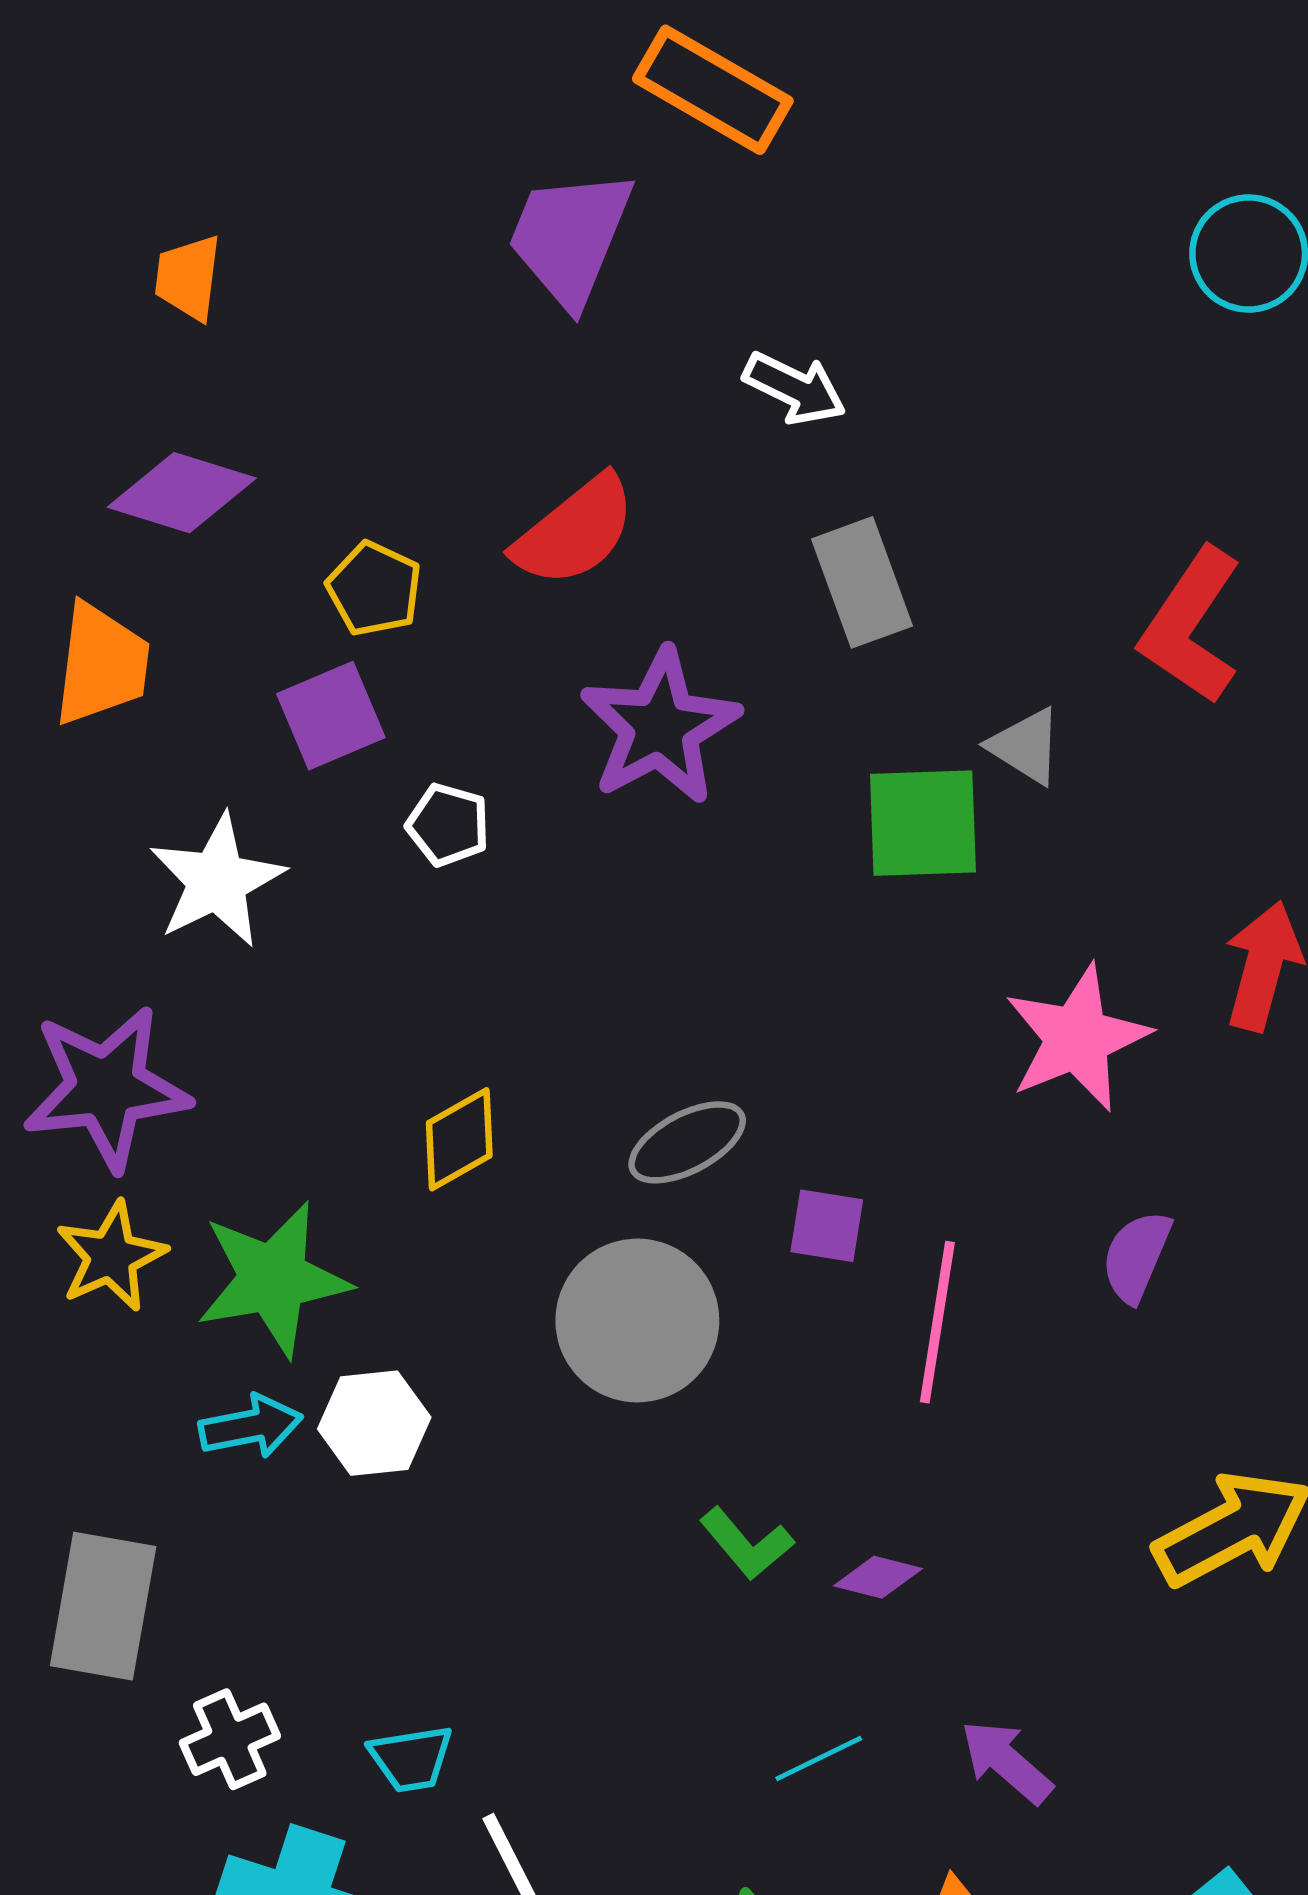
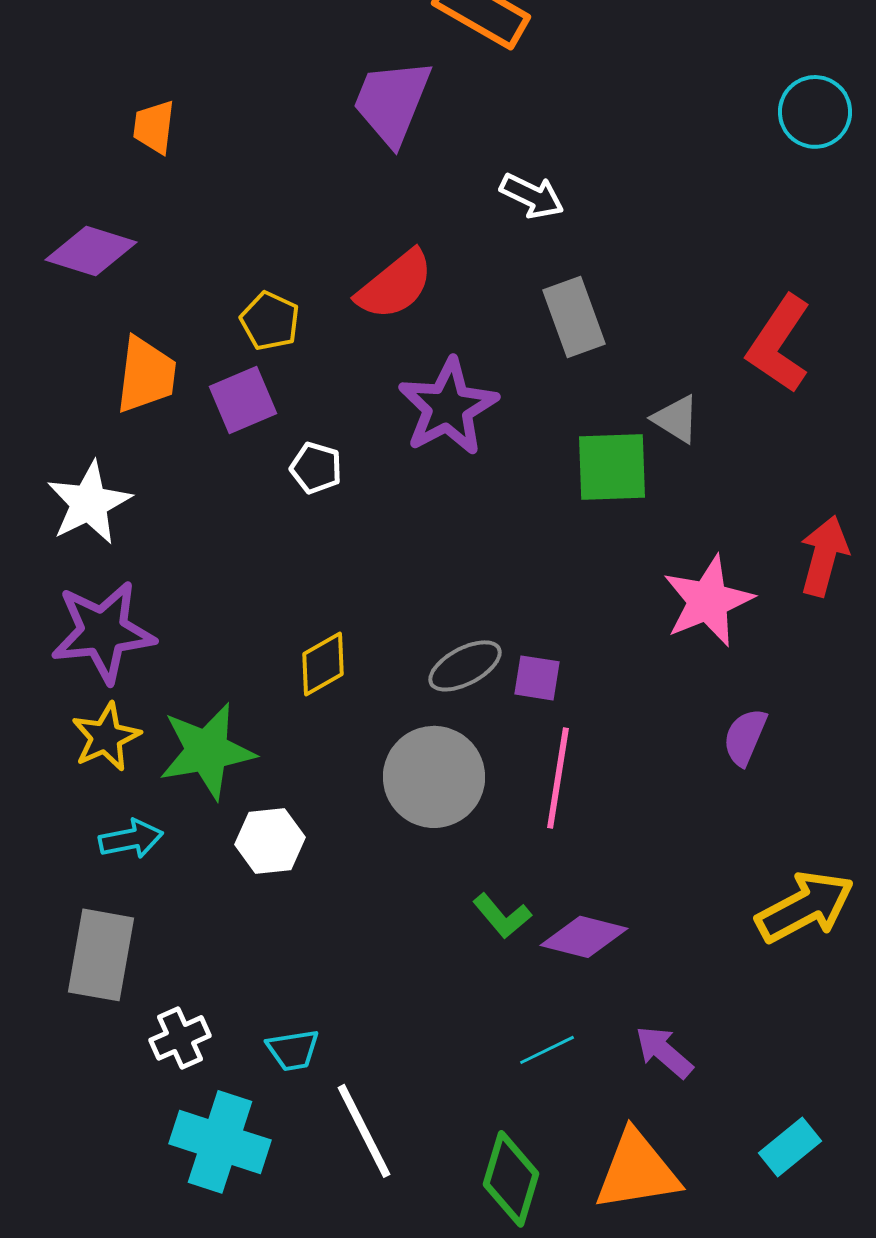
purple diamond: (182, 493) -> (91, 251), moved
orange trapezoid: (101, 664) -> (146, 375), moved
white star: (217, 881) -> (89, 503), moved
purple square: (827, 1226) -> (537, 678), moved
pink line: (937, 1322) -> (558, 778), moved
cyan arrow: (251, 1426) -> (131, 839), moved
purple diamond: (878, 1577) -> (584, 937), size x1.6

